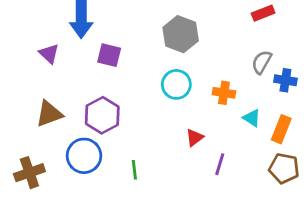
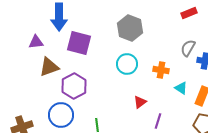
purple triangle: (49, 54) -> (36, 42), turned -49
purple square: (109, 55) -> (79, 43), size x1.4
brown triangle: (49, 114) -> (49, 67), moved

